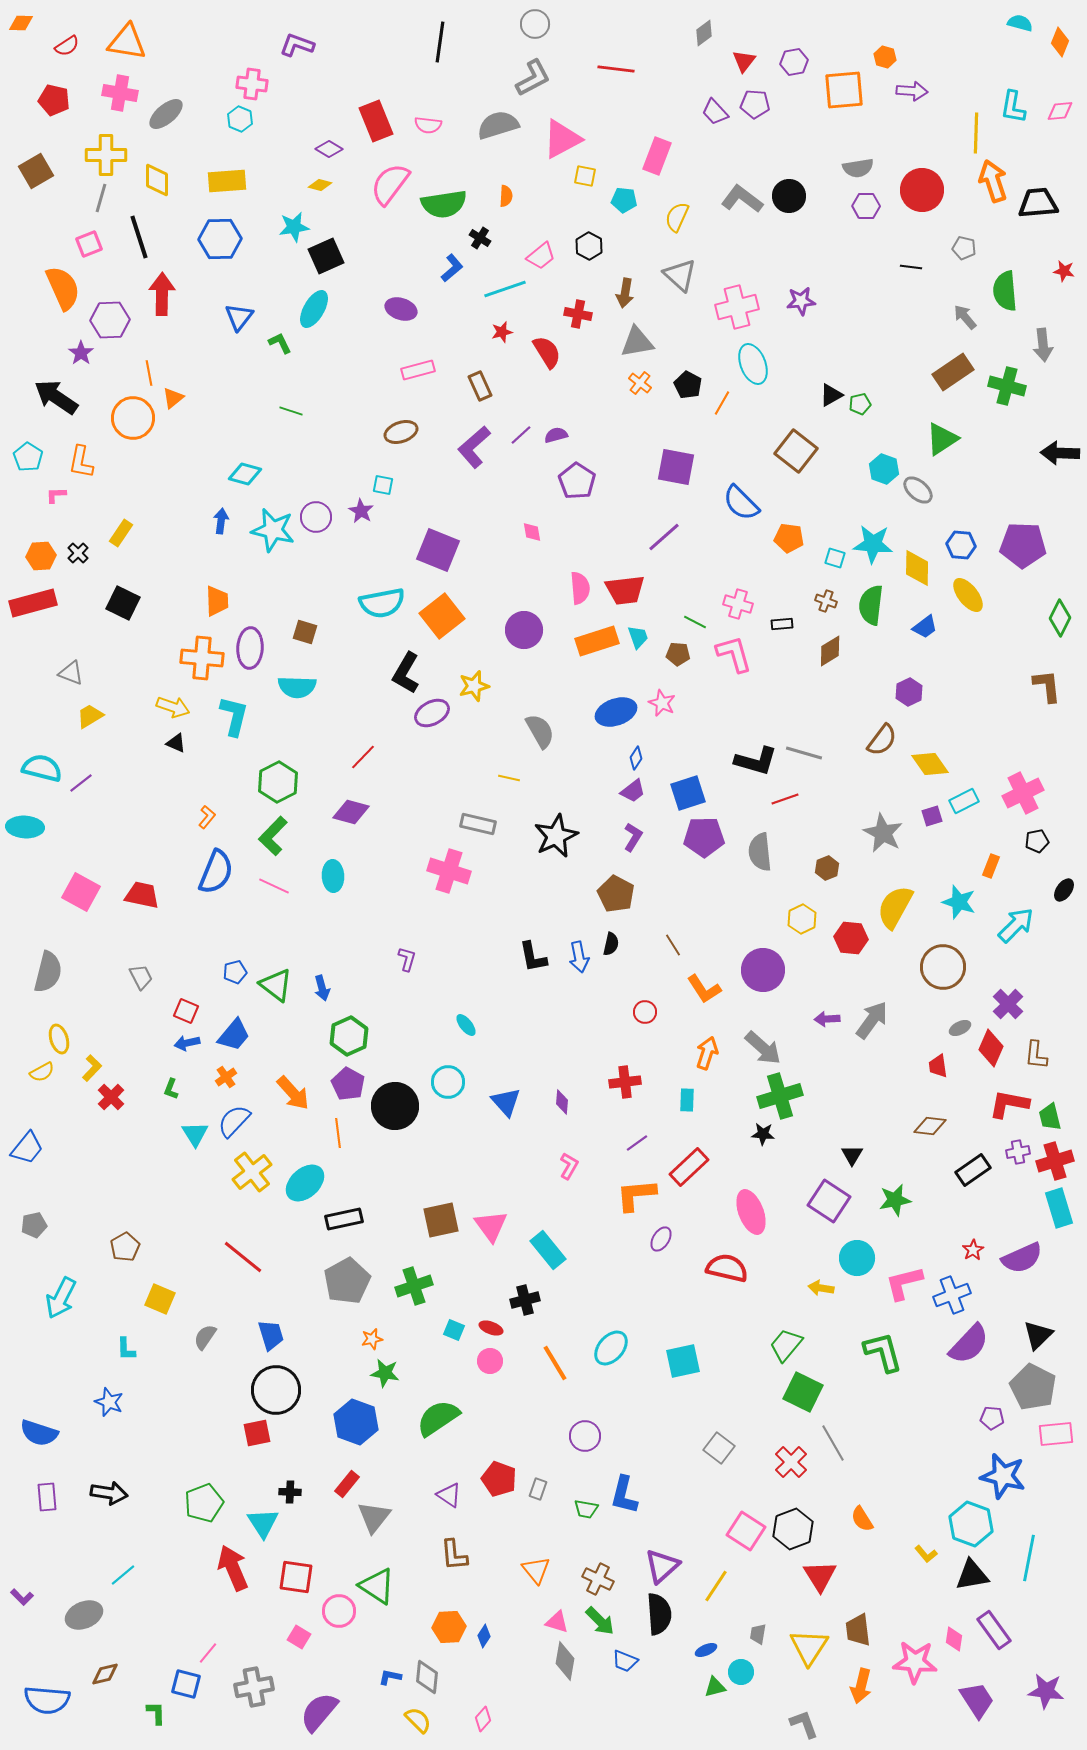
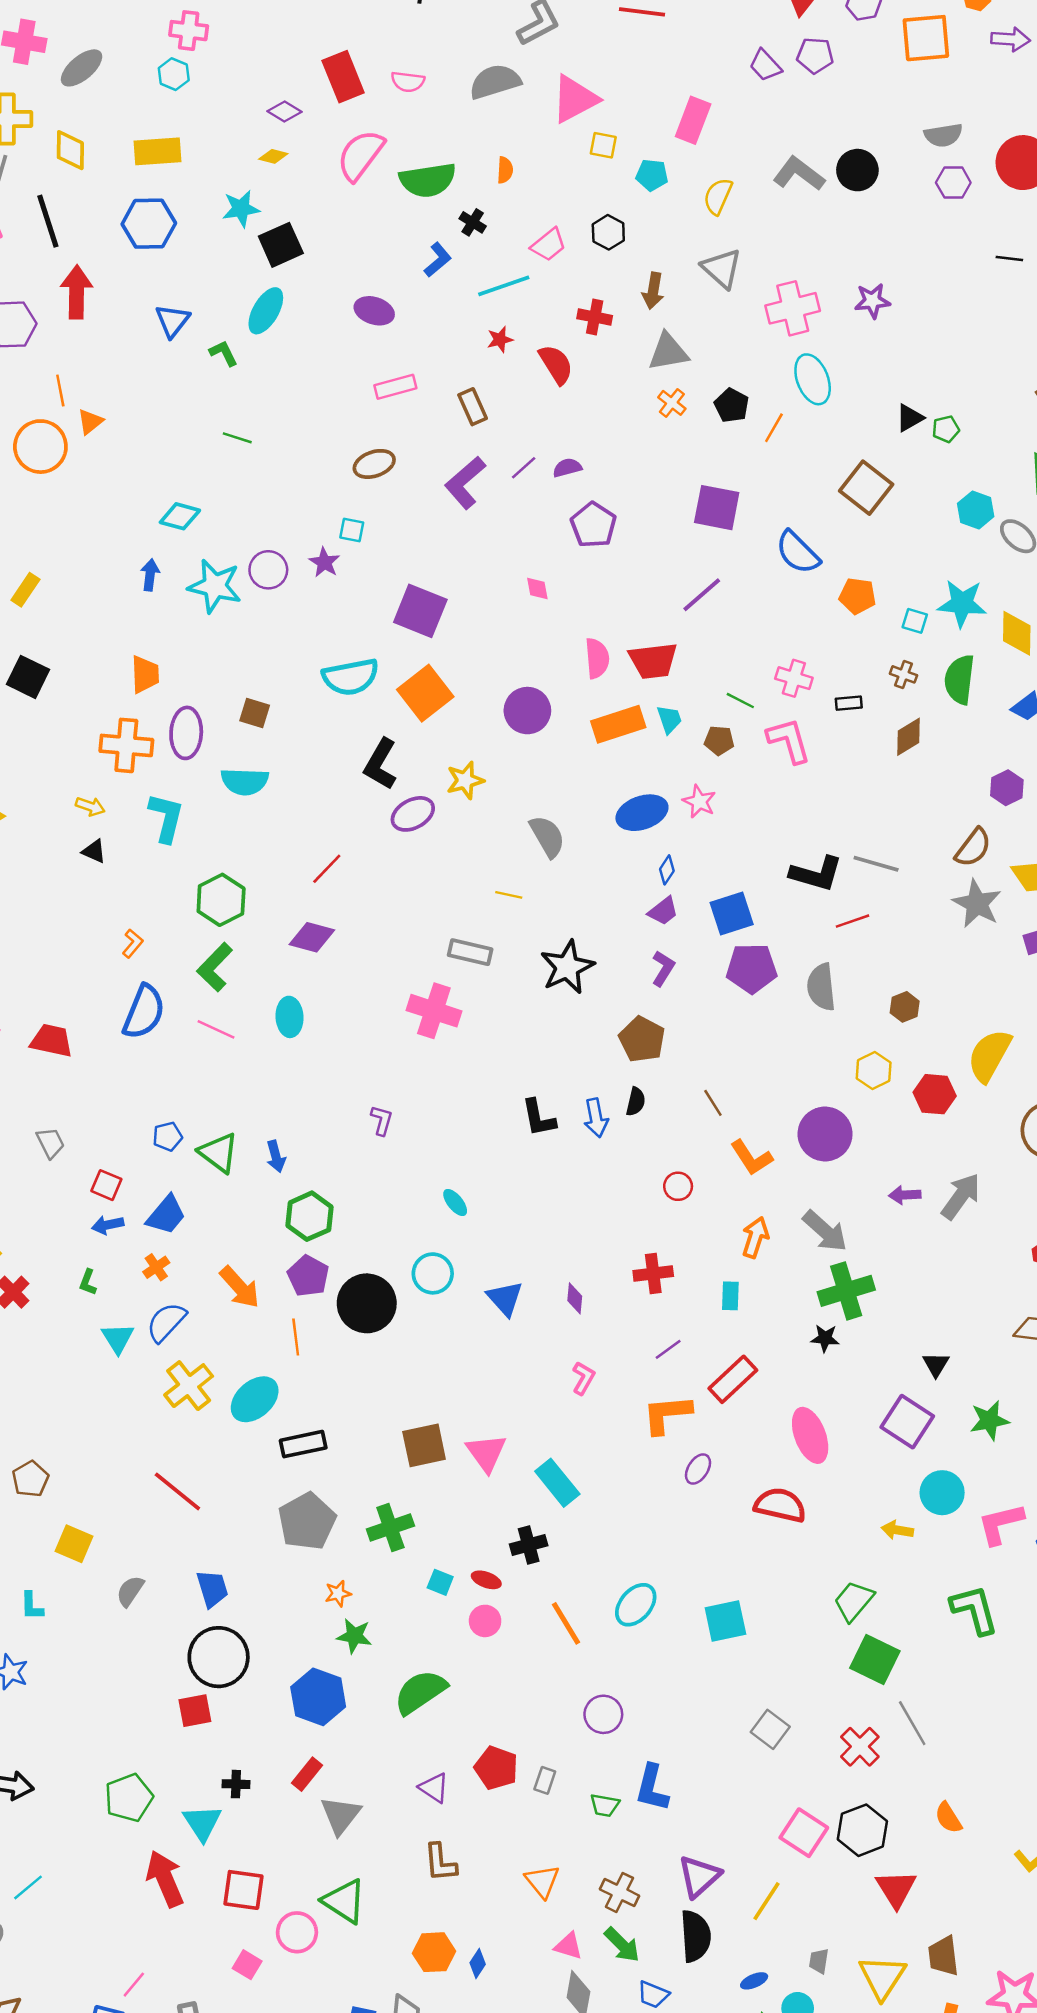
yellow arrow: (173, 707) -> (90, 806), size x0.7
gray star: (883, 833) -> (977, 904), moved

